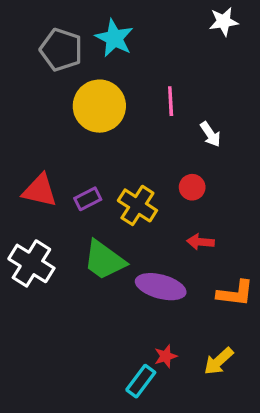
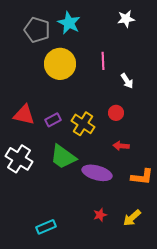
white star: (224, 22) -> (126, 19), moved
cyan rectangle: (141, 381) -> (46, 227), moved, turned 30

